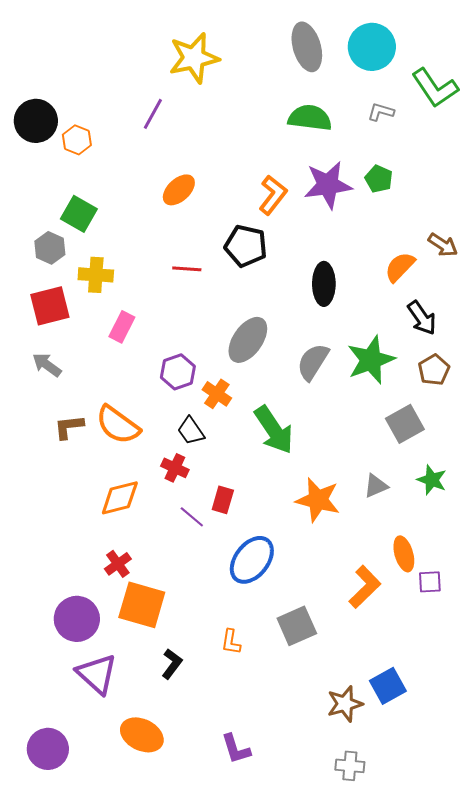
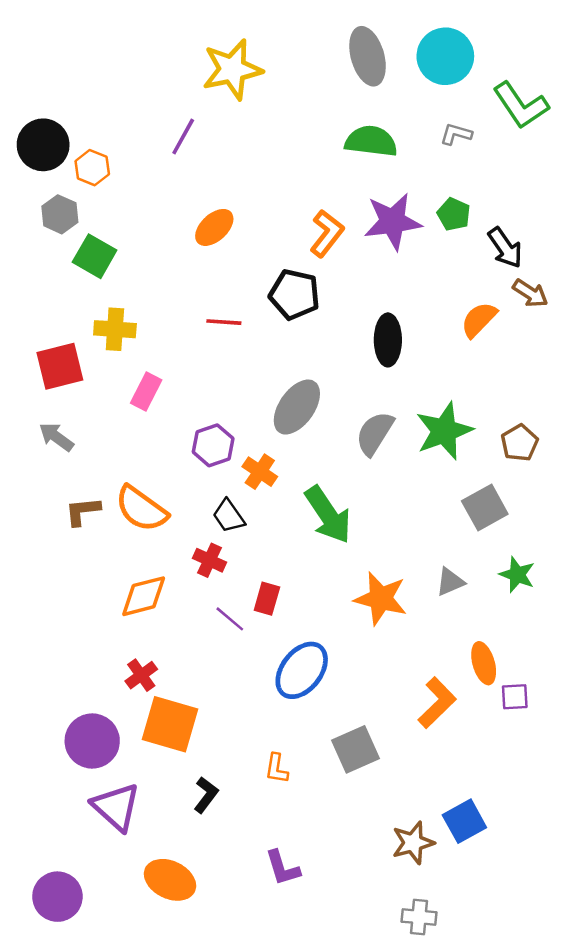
gray hexagon: (50, 248) -> (60, 214), moved
black arrow: (422, 318) -> (505, 248), moved
purple L-shape: (236, 749) -> (283, 868), moved

